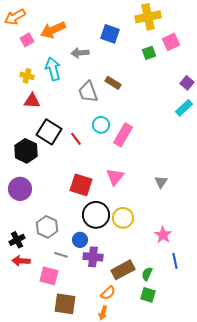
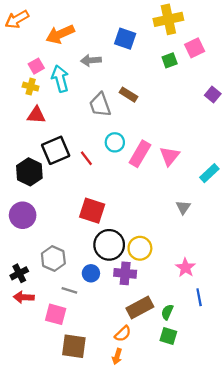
pink square: (27, 40) -> (36, 66), moved
cyan rectangle: (184, 108) -> (209, 173), moved
black square: (49, 132) -> (56, 150), turned 35
pink triangle: (115, 177) -> (170, 156), moved
purple cross: (93, 257) -> (125, 273), moved

